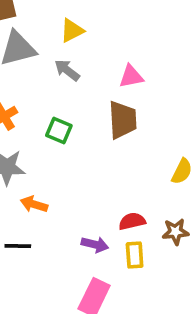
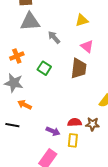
yellow triangle: (72, 31) -> (82, 20), moved
pink triangle: (131, 76) -> (87, 46), turned 40
brown star: (175, 232) -> (92, 124), moved

